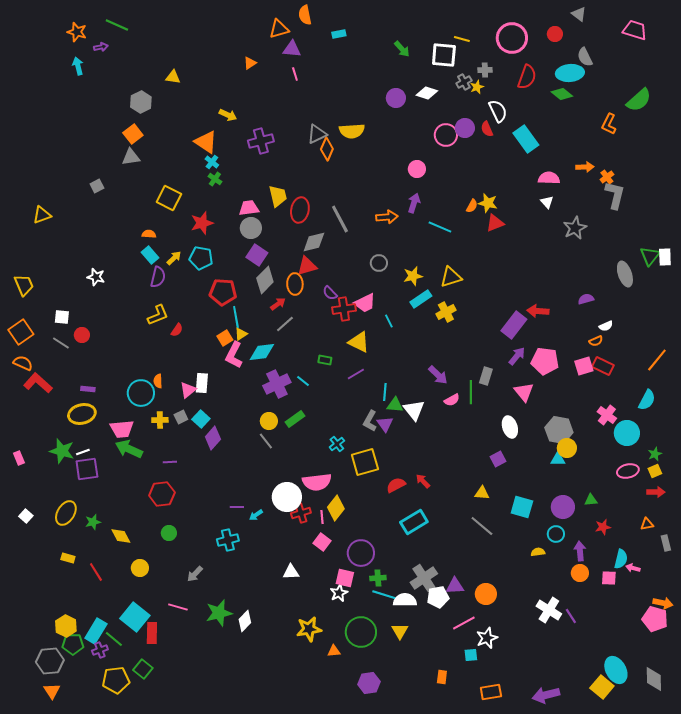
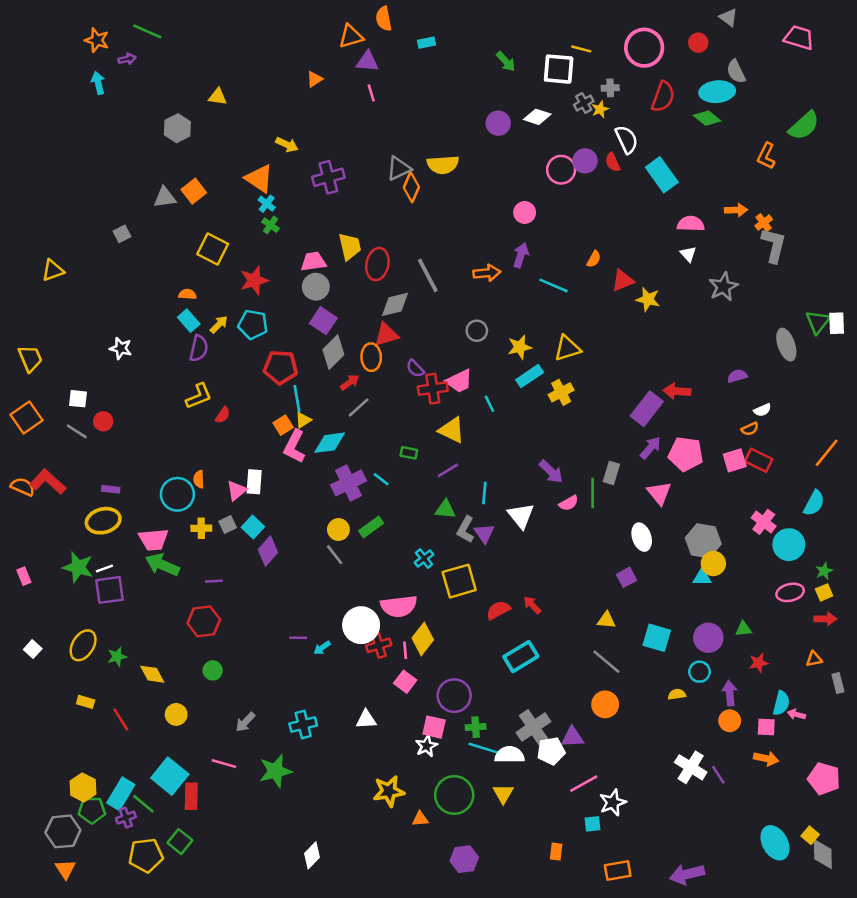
orange square: (133, 134) -> (194, 191), moved
yellow star: (488, 203) -> (648, 299), moved
orange semicircle: (23, 363) -> (23, 487), moved
green triangle: (395, 405) -> (445, 509), moved
cyan cross: (228, 540) -> (303, 725), moved
orange circle: (486, 594) -> (605, 704), moved
orange arrow: (663, 603) -> (766, 758), moved
white diamond: (245, 621) -> (312, 855), moved
yellow square: (602, 687) -> (810, 835), moved, size x0.6

